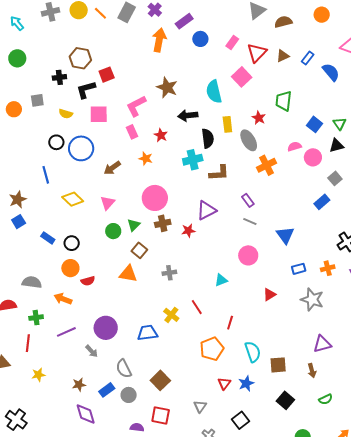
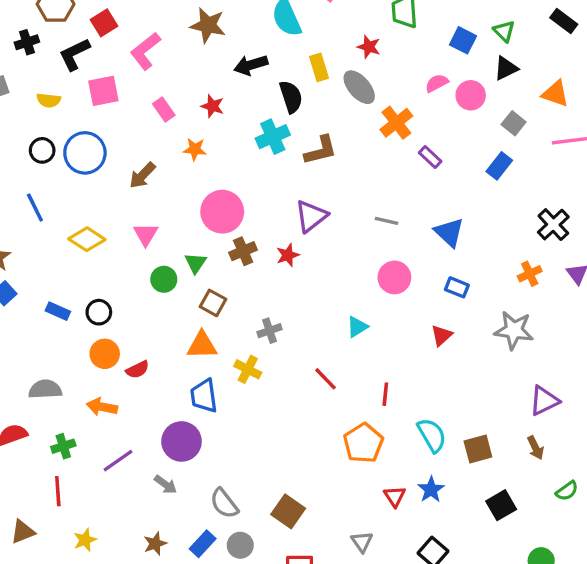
pink L-shape: (136, 106) -> (145, 51), moved
purple rectangle: (248, 200) -> (430, 157), moved
blue rectangle: (299, 269) -> (457, 287), moved, turned 48
yellow cross: (171, 315) -> (248, 369), moved
blue trapezoid: (147, 333) -> (204, 396), moved, turned -80
black square: (285, 400) -> (501, 505), turned 30

